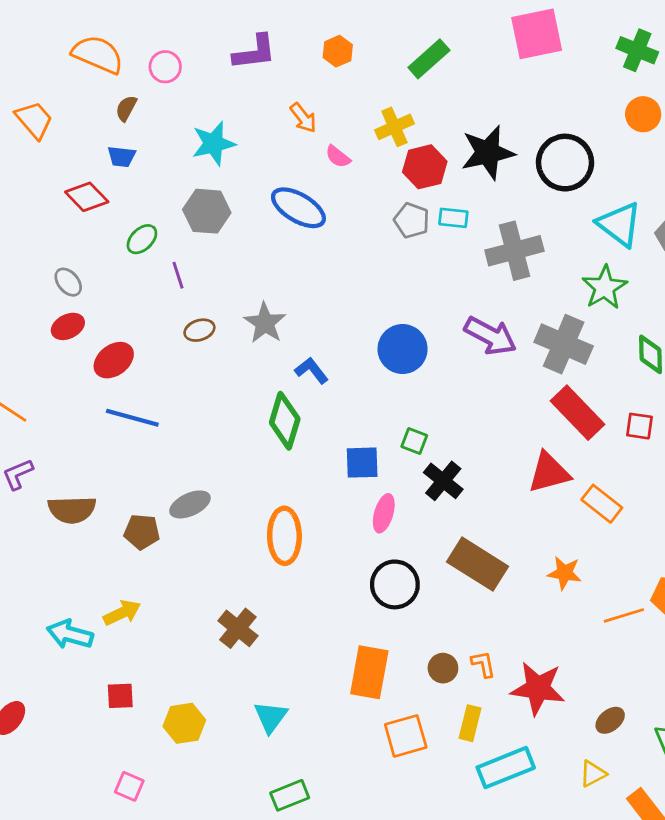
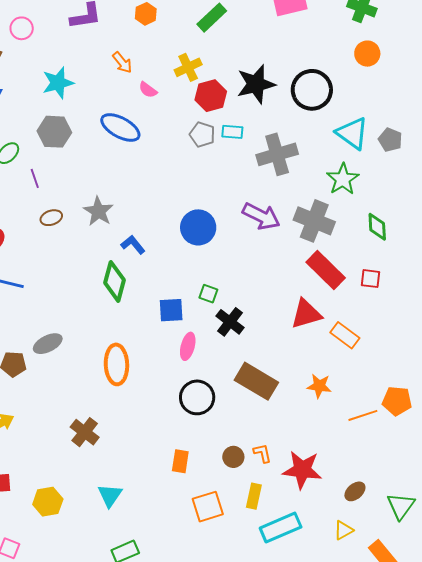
orange rectangle: (369, 672) -> (180, 461), size x0.6

